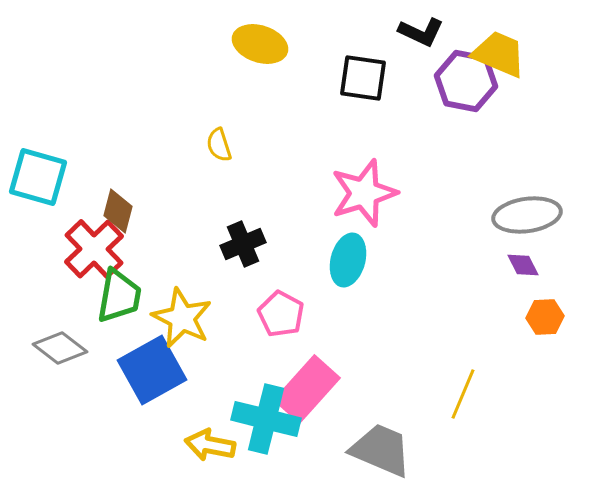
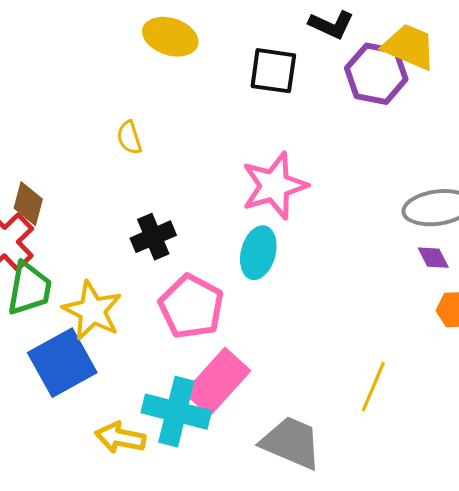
pink pentagon: (281, 314) -> (191, 307), size x1.4

